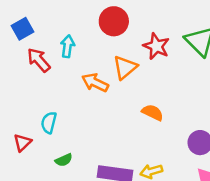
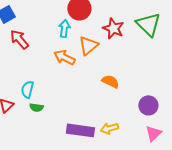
cyan arrow: (68, 46) -> (64, 28), moved
green semicircle: (64, 160) -> (36, 107), moved, turned 32

